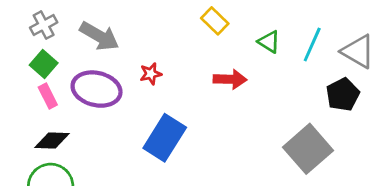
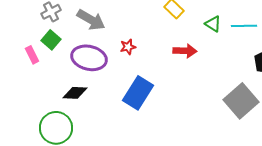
cyan line: (312, 45) -> (244, 26), turned 65
pink rectangle: (48, 96) -> (32, 55), moved
black diamond: (52, 141) -> (75, 93), moved

